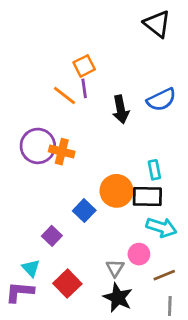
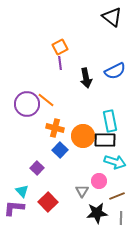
orange line: (65, 95) -> (46, 100), moved
orange cross: (62, 152) -> (55, 128), moved
cyan rectangle: (154, 170) -> (110, 121), size x1.5
black star: (118, 298) -> (97, 213), moved, turned -30

